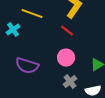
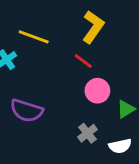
pink circle: (66, 58) -> (97, 91), moved

